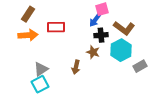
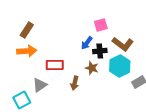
blue arrow: (95, 20) -> (87, 43), moved
red rectangle: (56, 27) -> (55, 65), moved
cyan square: (40, 84) -> (22, 100), moved

